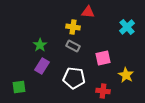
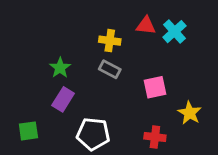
red triangle: (88, 12) -> (146, 26), moved
cyan cross: (127, 27) -> (175, 32), moved
white pentagon: (74, 78) -> (93, 134), moved

